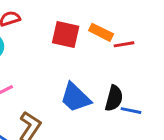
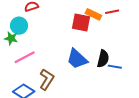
red square: (66, 35) -> (81, 22), moved
red line: (124, 44) -> (112, 12), moved

